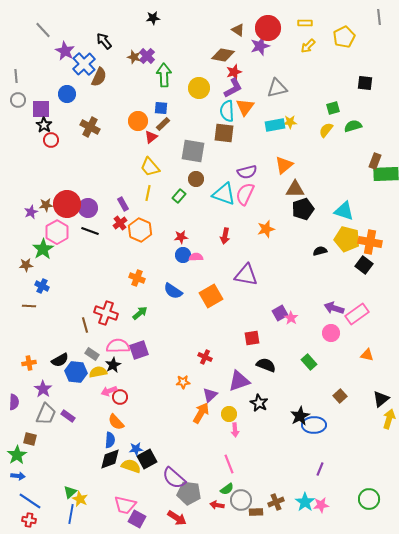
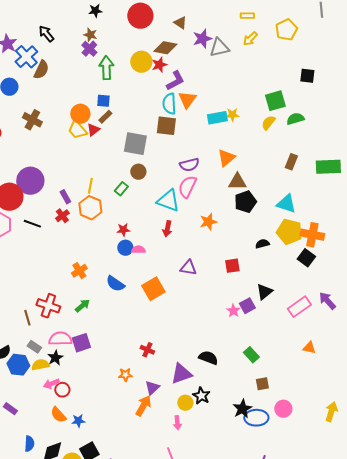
red circle: (268, 28) -> (140, 16), moved
brown star: (134, 57) -> (90, 35), moved
red star: (234, 72) -> (159, 65), moved
yellow circle: (199, 88) -> (141, 62), moved
gray triangle: (277, 88) -> (219, 48), moved
green square: (333, 108) -> (275, 101), size x1.5
brown rectangle: (375, 161) -> (291, 162), moved
yellow trapezoid: (150, 167) -> (77, 130), moved
cyan triangle: (224, 194) -> (168, 201), moved
purple circle: (88, 208) -> (30, 181), moved, size x1.4
orange hexagon: (140, 230) -> (90, 208), moved
purple triangle: (246, 275) -> (188, 268), size x0.7
orange cross: (137, 278) -> (79, 271), turned 35
purple arrow: (334, 308) -> (327, 301), moved, turned 30
purple square: (280, 313) -> (247, 306), moved
pink circle: (331, 333) -> (283, 409), moved
red square: (252, 338) -> (232, 266), moved
brown square: (340, 396) -> (262, 384), moved, turned 32
black triangle: (381, 399) -> (264, 292), moved
yellow circle: (229, 414) -> (185, 403), moved
blue semicircle: (110, 440) -> (29, 444), moved
blue star: (136, 449) -> (78, 421), moved

